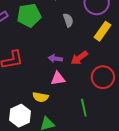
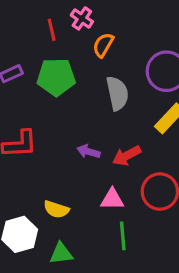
gray semicircle: (68, 20) -> (117, 93), size x1.5
pink triangle: (58, 79) -> (112, 199), moved

